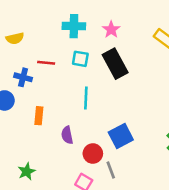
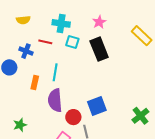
cyan cross: (74, 26) -> (61, 23), moved
cyan line: (86, 98) -> (55, 72), moved
purple semicircle: (67, 135) -> (55, 100), size x1.6

